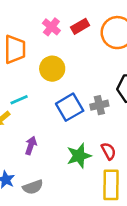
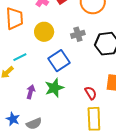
gray cross: (99, 105) -> (78, 34), moved
green star: (79, 156) -> (54, 88), moved

